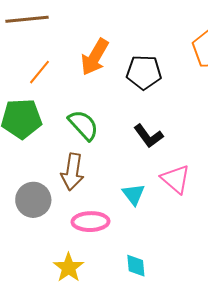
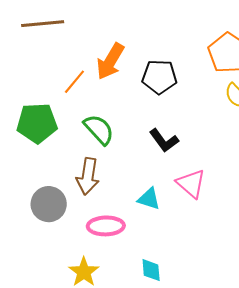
orange line: (39, 72) -> (74, 82), moved
cyan triangle: (134, 194) -> (149, 199), turned -35

